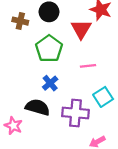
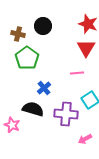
red triangle: (81, 29) -> (86, 48), moved
green pentagon: (49, 49) -> (27, 58), moved

